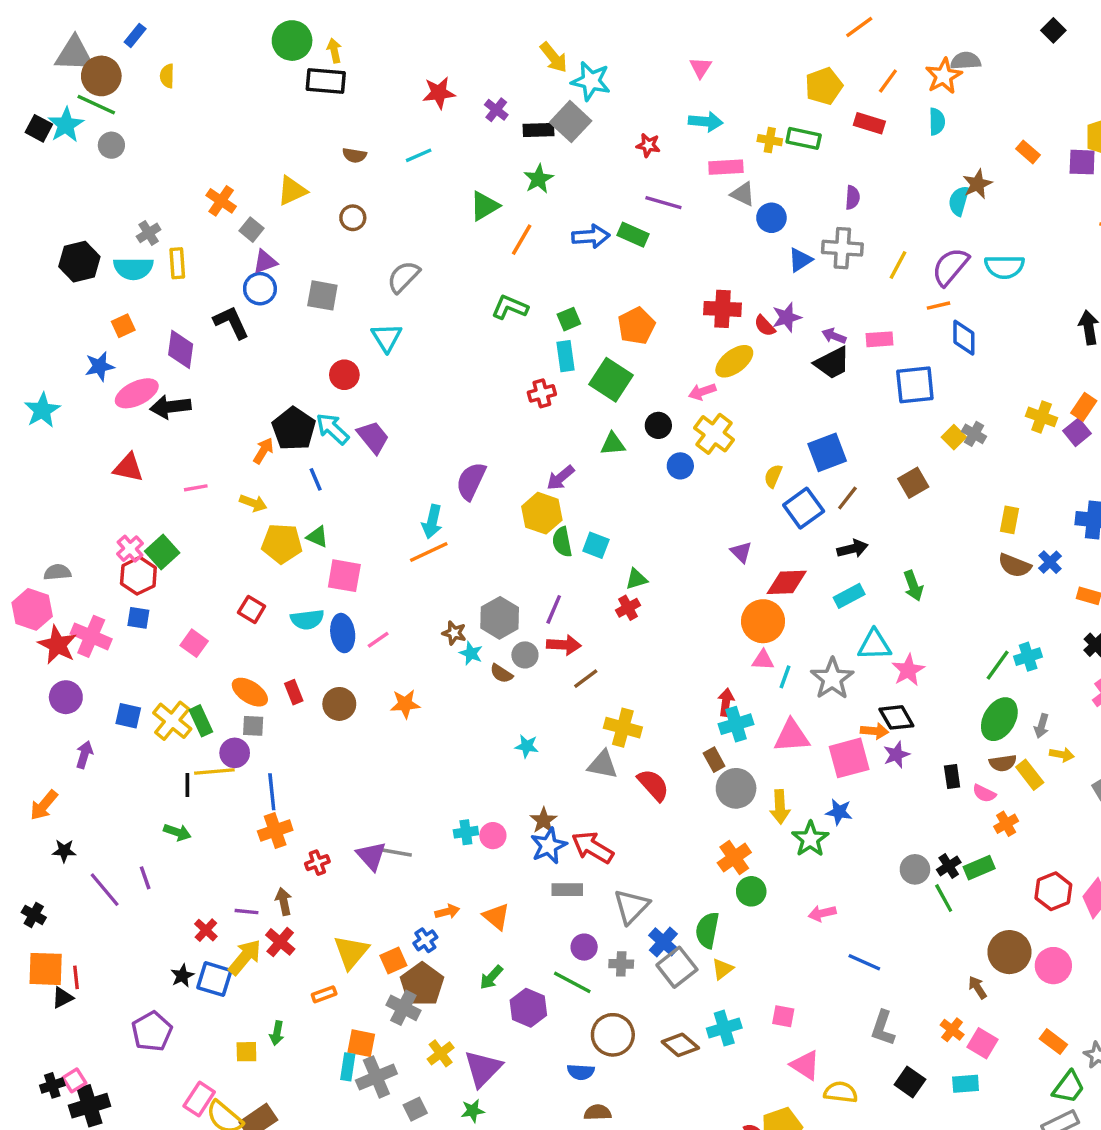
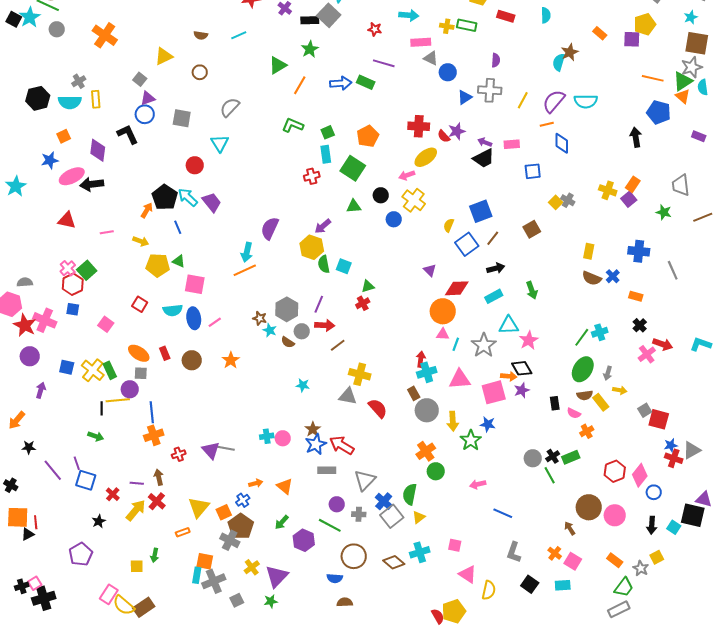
orange cross: (221, 201) -> (105, 35), moved, size x1.4
blue square: (915, 385) -> (533, 171), size x0.7
orange star: (405, 704) -> (231, 360), turned -30
blue square: (214, 979) -> (86, 480), moved
yellow semicircle: (841, 1092) -> (489, 590), turned 96

